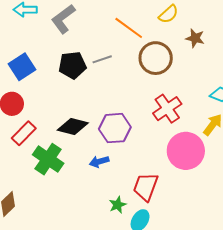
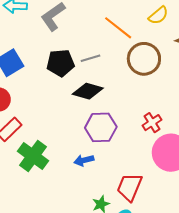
red cross: (167, 109) -> (152, 123), moved, size x0.7
black diamond: (73, 127) -> (88, 91), moved

